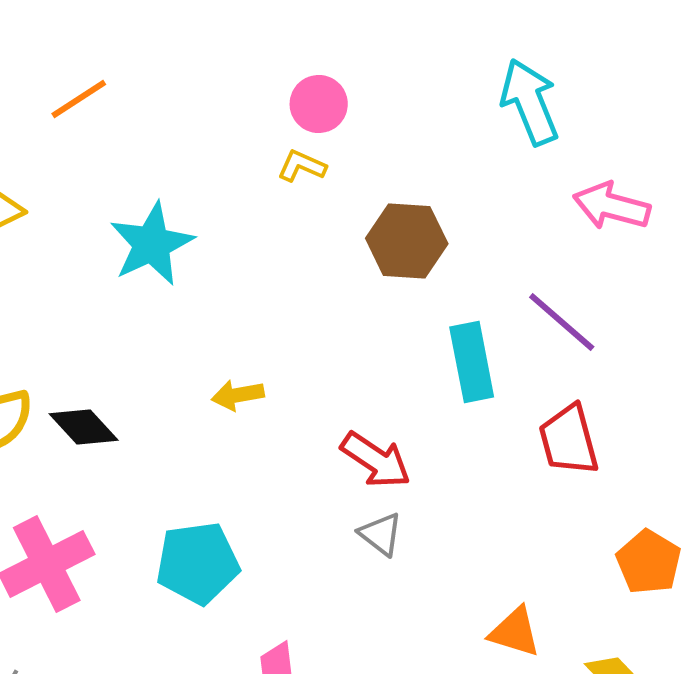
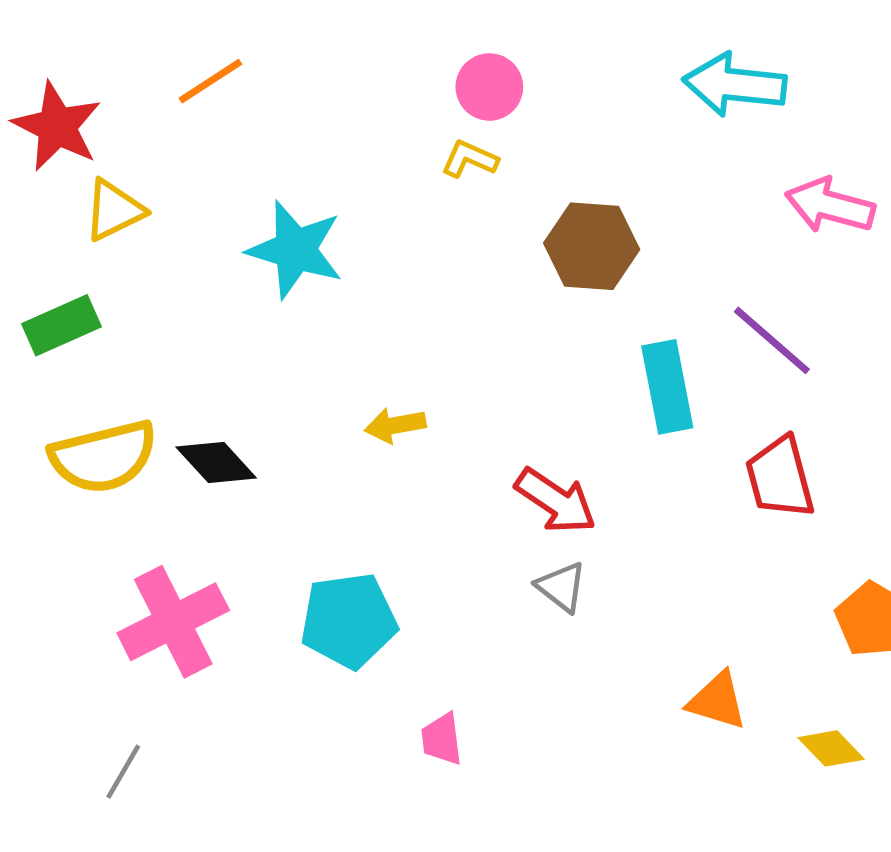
cyan arrow: (530, 102) -> (735, 85), turned -62
cyan star: (152, 244) -> (295, 250), turned -30

